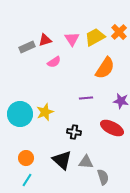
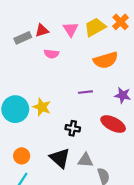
pink semicircle: (54, 62) -> (51, 54), turned 40
orange semicircle: (105, 68) -> (106, 60), turned 40
yellow star: (45, 112) -> (42, 107), turned -30

